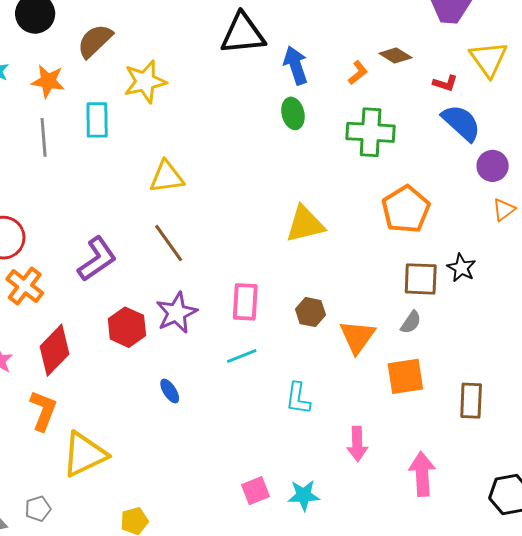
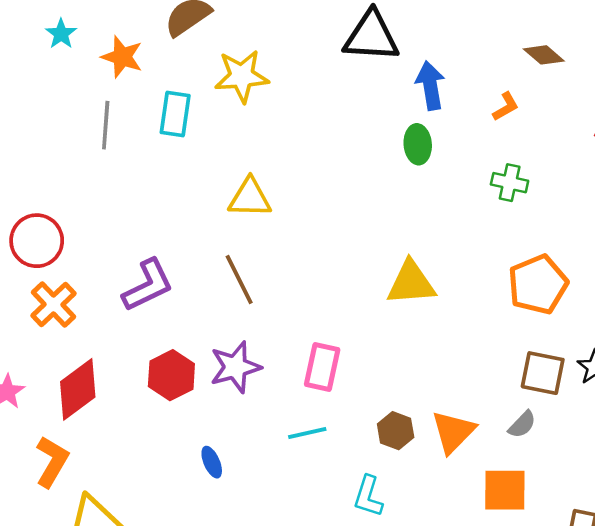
brown diamond: (395, 56) -> (544, 55), moved
green cross: (371, 132) -> (510, 183), size x0.6
brown hexagon: (311, 312) -> (396, 431), moved

